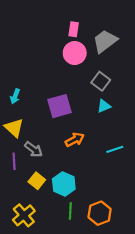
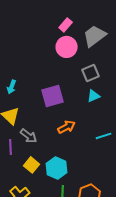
pink rectangle: (74, 29) -> (66, 25), turned 32
gray square: (101, 81) -> (91, 73), turned 30

